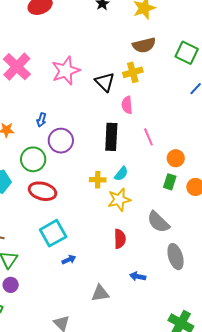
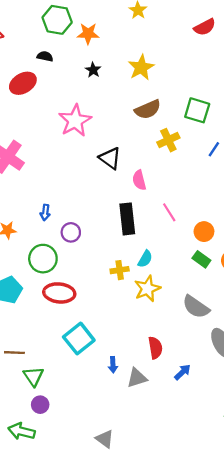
pink star: (66, 71) -> (75, 121), moved
yellow cross: (133, 72) -> (168, 140), moved
purple circle: (61, 141) -> (71, 232), size x0.7
green rectangle: (170, 182) -> (201, 259), turned -63
red semicircle: (120, 239) -> (155, 348), moved
blue arrow: (69, 260) -> (113, 365), moved, turned 120
blue arrow: (138, 276) -> (182, 372), turned 133
gray triangle: (100, 293) -> (137, 378), moved

